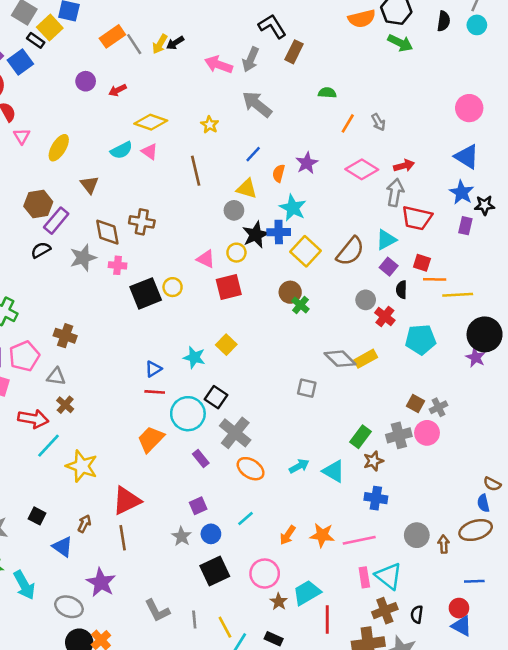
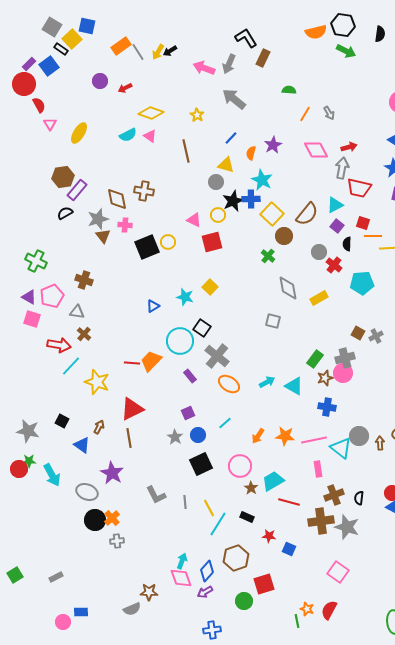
pink diamond: (362, 169) -> (316, 150), turned 30
brown triangle: (89, 185) -> (103, 236), moved
brown circle: (290, 292) -> (284, 236), moved
gray diamond: (340, 359) -> (288, 288), moved, turned 35
red line: (155, 392) -> (132, 363), moved
pink circle: (427, 433) -> (343, 373), moved
cyan triangle: (389, 576) -> (341, 448), moved
red line: (327, 620) -> (289, 502), turned -75

